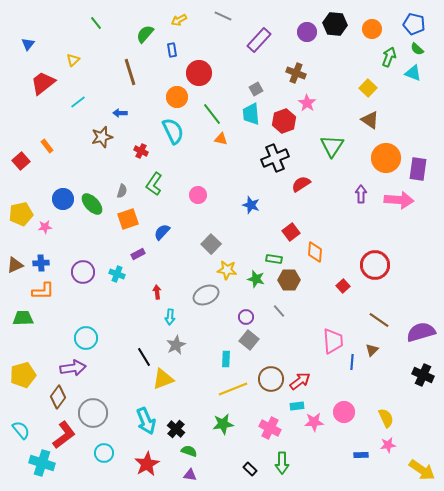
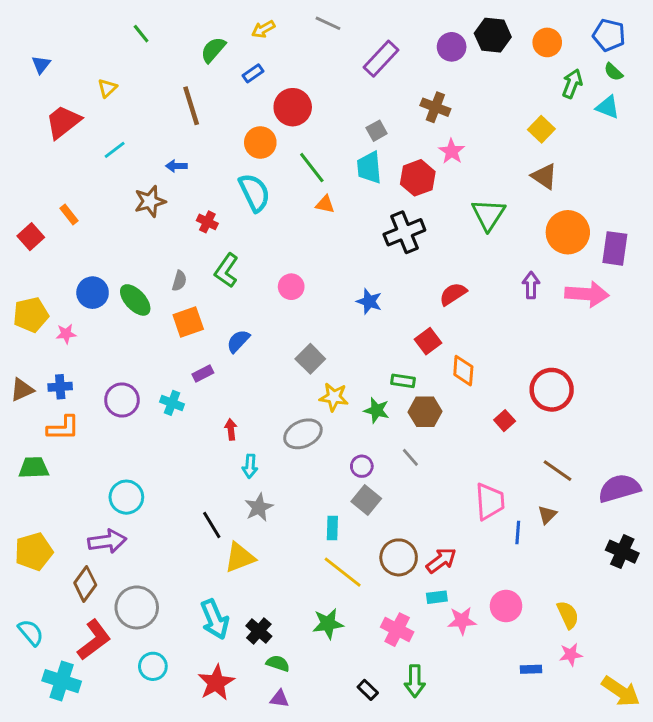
blue rectangle: (172, 50) -> (253, 73), turned 64
red semicircle: (301, 184) -> (453, 294), moved
yellow line: (233, 389) -> (343, 572), turned 60

